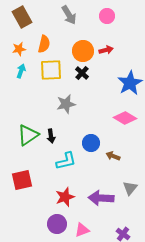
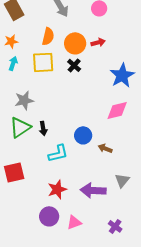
orange semicircle: (44, 44) -> (48, 36), moved
gray star: (66, 104) -> (24, 100), moved
pink diamond: (125, 118) -> (117, 110), turned -45

